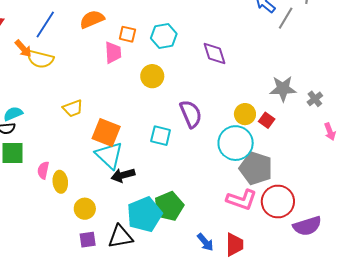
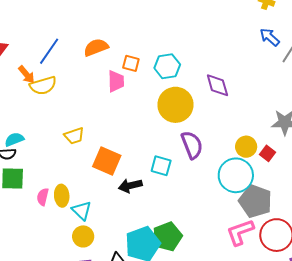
yellow semicircle: (40, 59) -> (43, 86), turned -32
yellow circle: (152, 76) -> (175, 105), moved, size x1.5
cyan triangle: (109, 155) -> (82, 211), moved, size x0.7
black arrow: (123, 175) -> (130, 186), moved
yellow ellipse: (60, 182) -> (62, 196), moved
pink L-shape: (242, 200) -> (240, 232), turned 140

